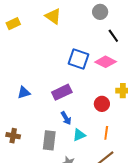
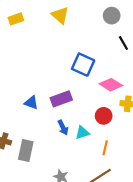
pink diamond: (106, 62) -> (111, 85), moved
blue triangle: (24, 93) -> (31, 103), moved, turned 32
cyan triangle: (79, 135) -> (82, 133), moved
gray rectangle: (49, 140) -> (26, 150), moved

